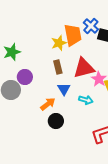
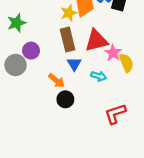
brown rectangle: (58, 67) -> (68, 40), size x1.5
orange arrow: (48, 104) -> (57, 80), turned 77

